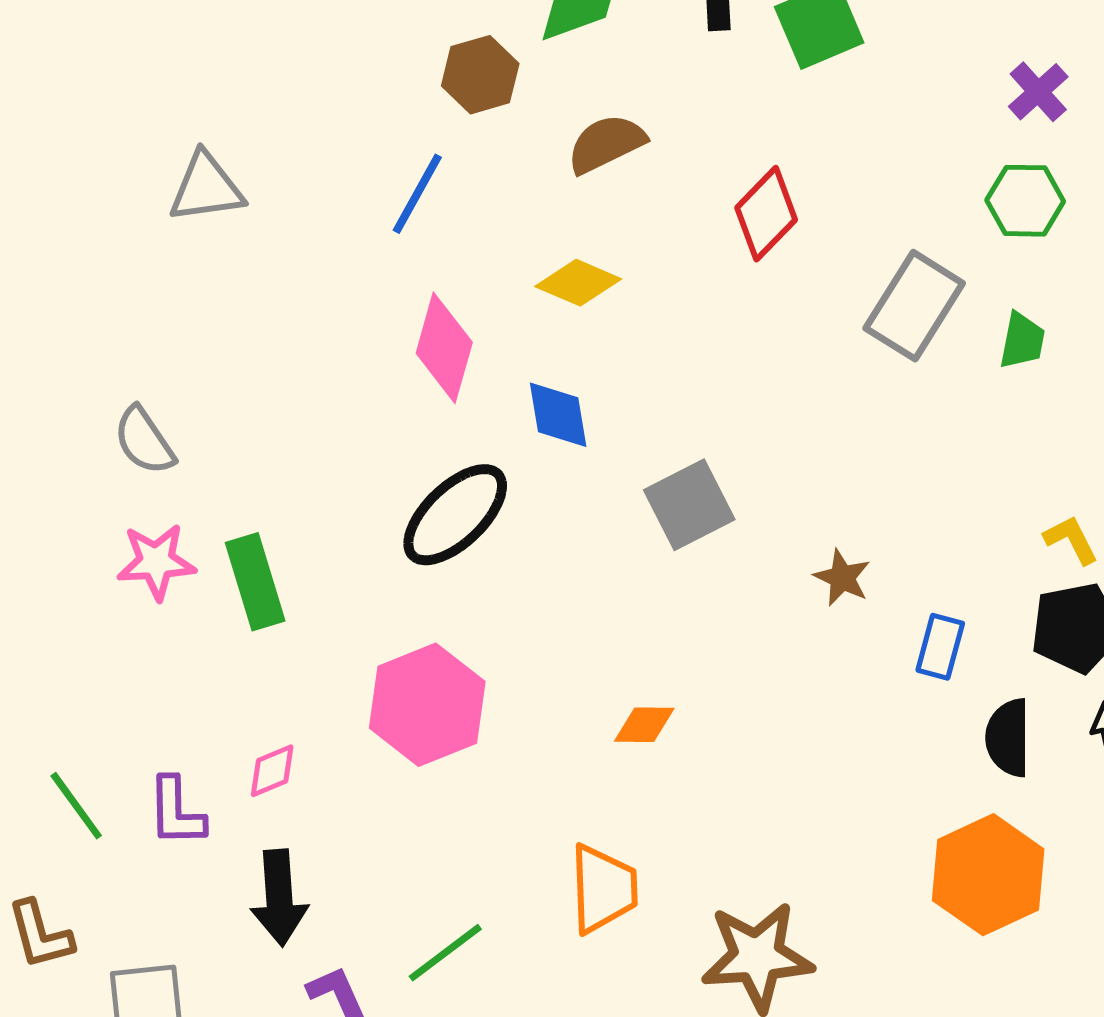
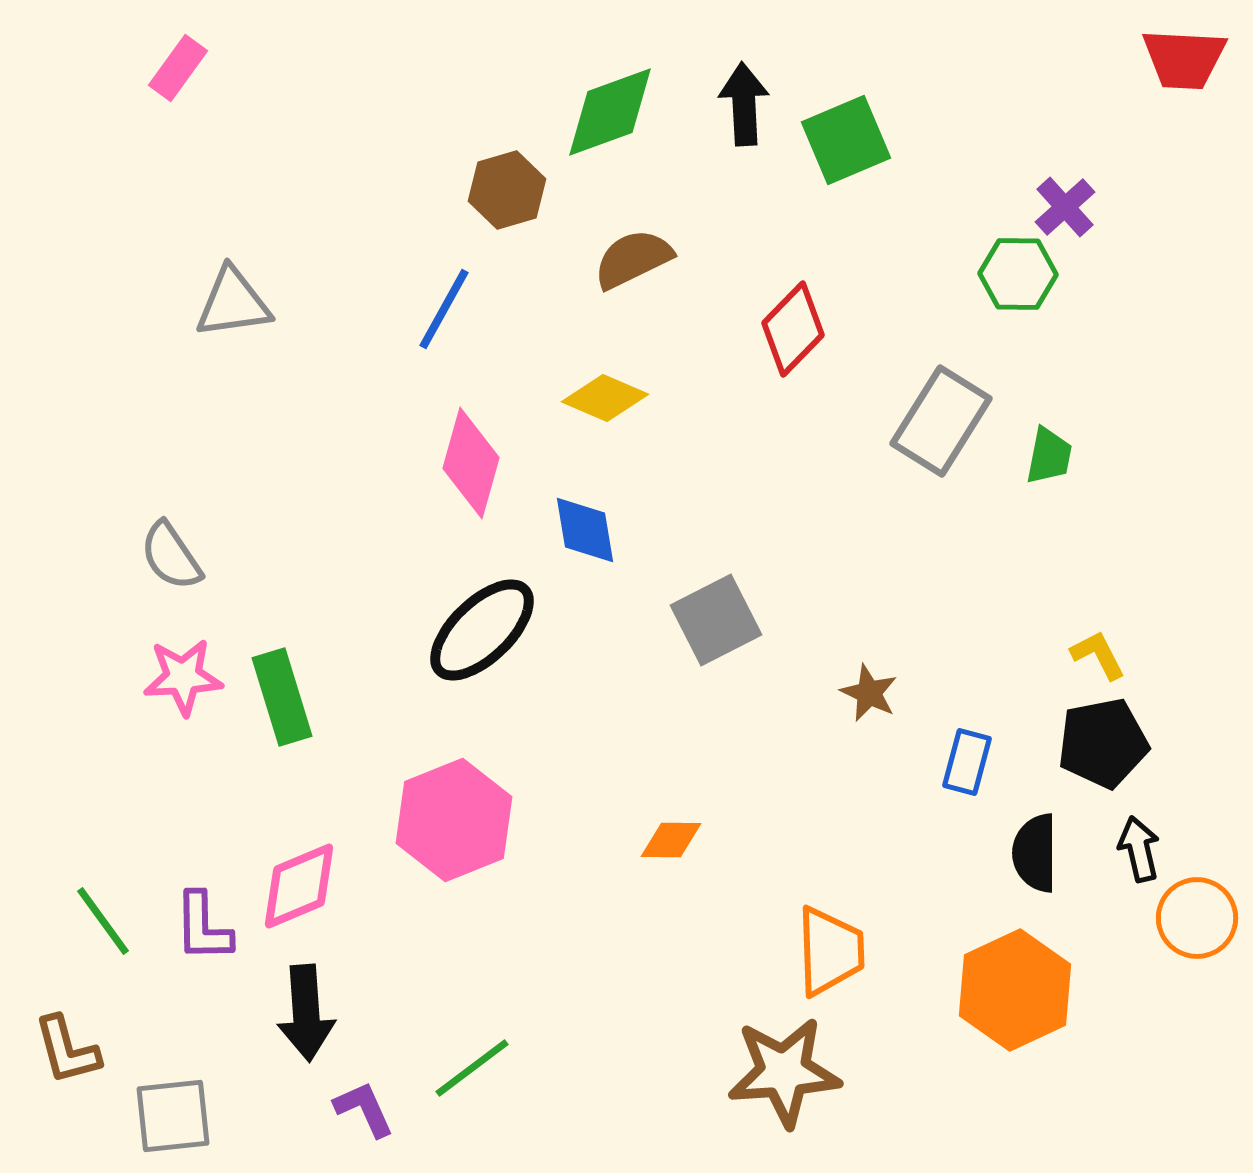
green hexagon: (1025, 201) -> (1018, 274), moved
pink diamond: (272, 771) -> (299, 886), size x1.6
orange trapezoid: (603, 889) -> (830, 951), moved

